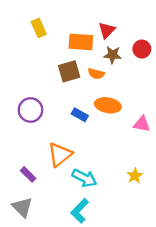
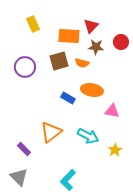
purple circle: (30, 110) -> (25, 67), moved
pink triangle: (142, 124) -> (112, 111), moved
cyan arrow: (84, 178) -> (88, 136), moved

